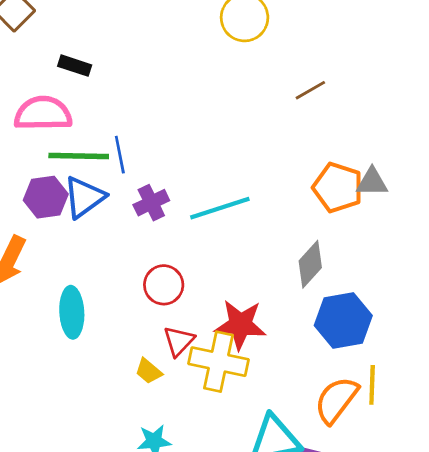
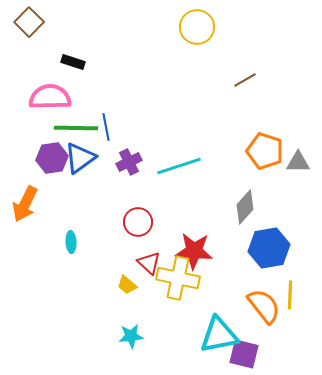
gray triangle: (372, 182) -> (298, 162), moved
cyan ellipse: (72, 312) -> (71, 242), size x0.6
red triangle: (179, 341) -> (149, 263), turned -30
orange semicircle: (336, 400) -> (264, 306), turned 105

